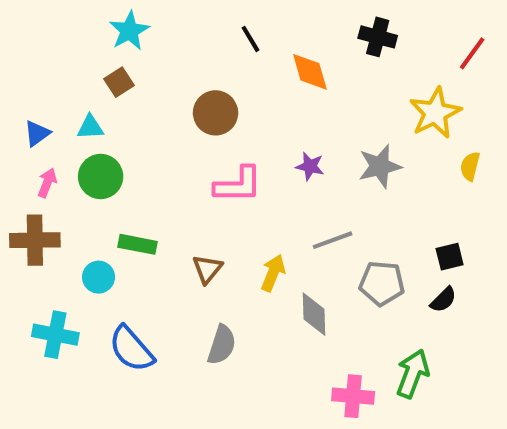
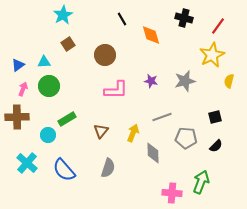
red line: (472, 53) -> (218, 26), moved
brown square: (119, 82) -> (68, 44), moved
green rectangle: (138, 244) -> (67, 119), turned -42
black square: (450, 257) -> (215, 117), moved
cyan cross: (55, 335) -> (27, 163), turned 30

